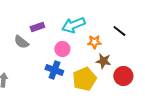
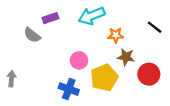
black line: (119, 31) -> (155, 27), moved
pink circle: (62, 49) -> (79, 60), moved
blue cross: (54, 70) -> (69, 89), moved

